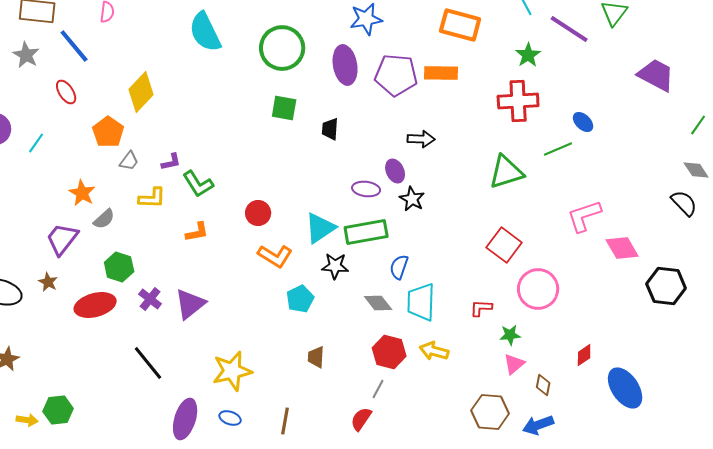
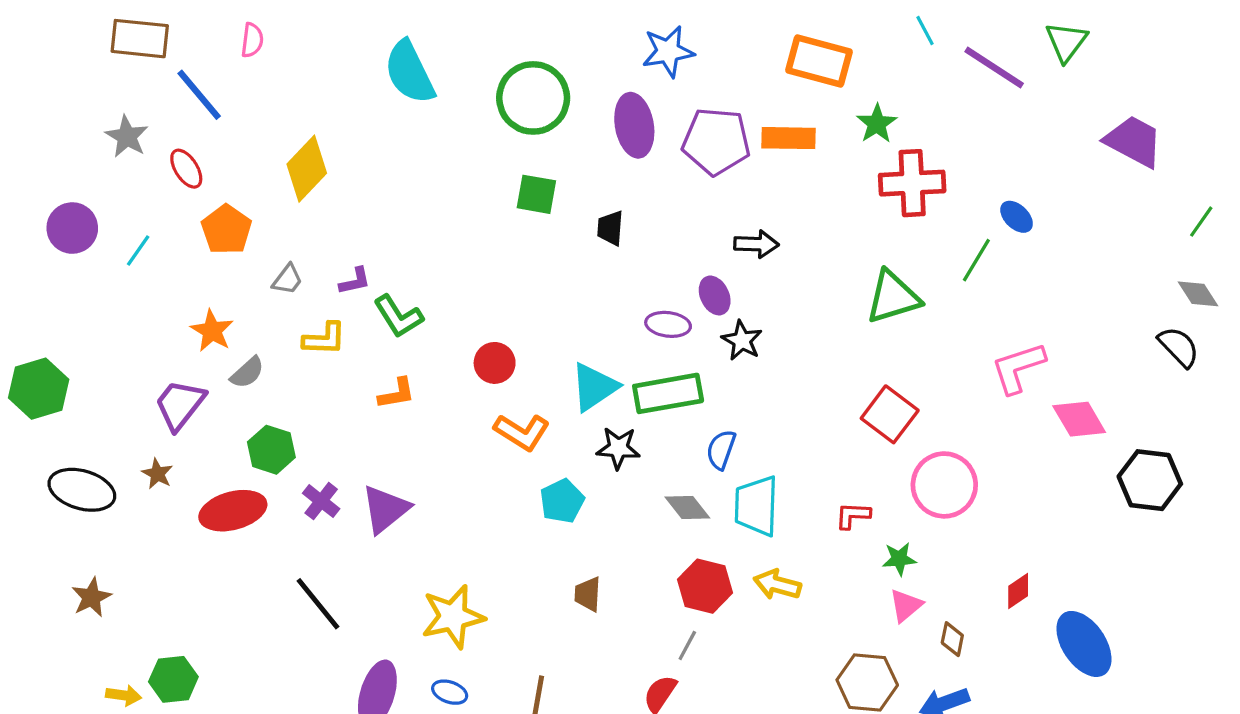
gray star: (26, 55) -> (127, 136), moved
green star: (528, 55) -> (877, 124), moved
orange pentagon: (108, 132) -> (226, 230), moved
green line: (558, 149) -> (976, 260), turned -36

